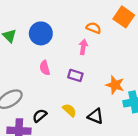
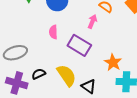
purple rectangle: (75, 75) -> (79, 45), size x1.6
yellow semicircle: (70, 110) -> (67, 75), size x1.6

